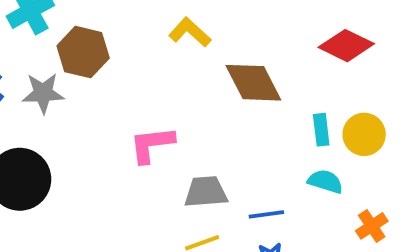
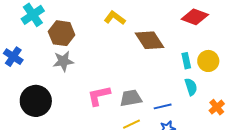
gray star: (43, 93) -> (63, 61), moved
pink L-shape: (152, 144) -> (99, 96), moved
cyan semicircle: (325, 181) -> (191, 87), turned 60

